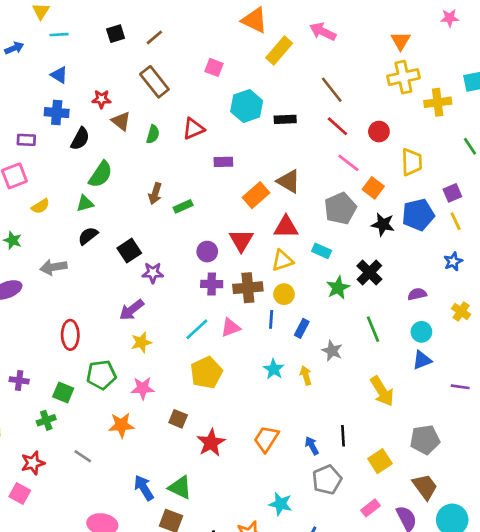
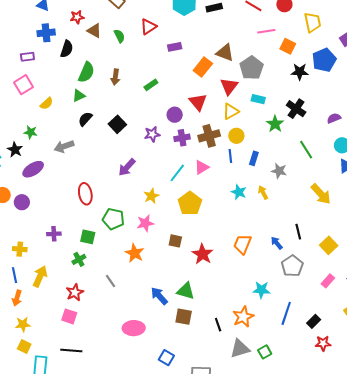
green semicircle: (153, 134) -> (119, 36), turned -32
pink line: (348, 163) -> (266, 31), turned -36
brown arrow: (155, 193) -> (115, 77), moved
gray pentagon: (340, 208) -> (252, 68), moved
red triangle: (286, 227) -> (229, 86), turned -42
purple star: (153, 273) -> (152, 134), moved
yellow star: (141, 342) -> (151, 196), moved
green pentagon: (101, 375) -> (113, 219), turned 30
orange star: (121, 425) -> (135, 253), turned -30
gray line: (83, 456) -> (110, 281), turned 32

